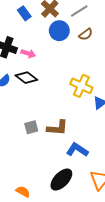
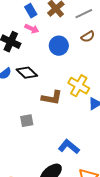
blue circle: (59, 31) -> (59, 46), moved
pink arrow: (28, 54) -> (32, 29), moved
brown L-shape: (57, 128) -> (52, 98), moved

